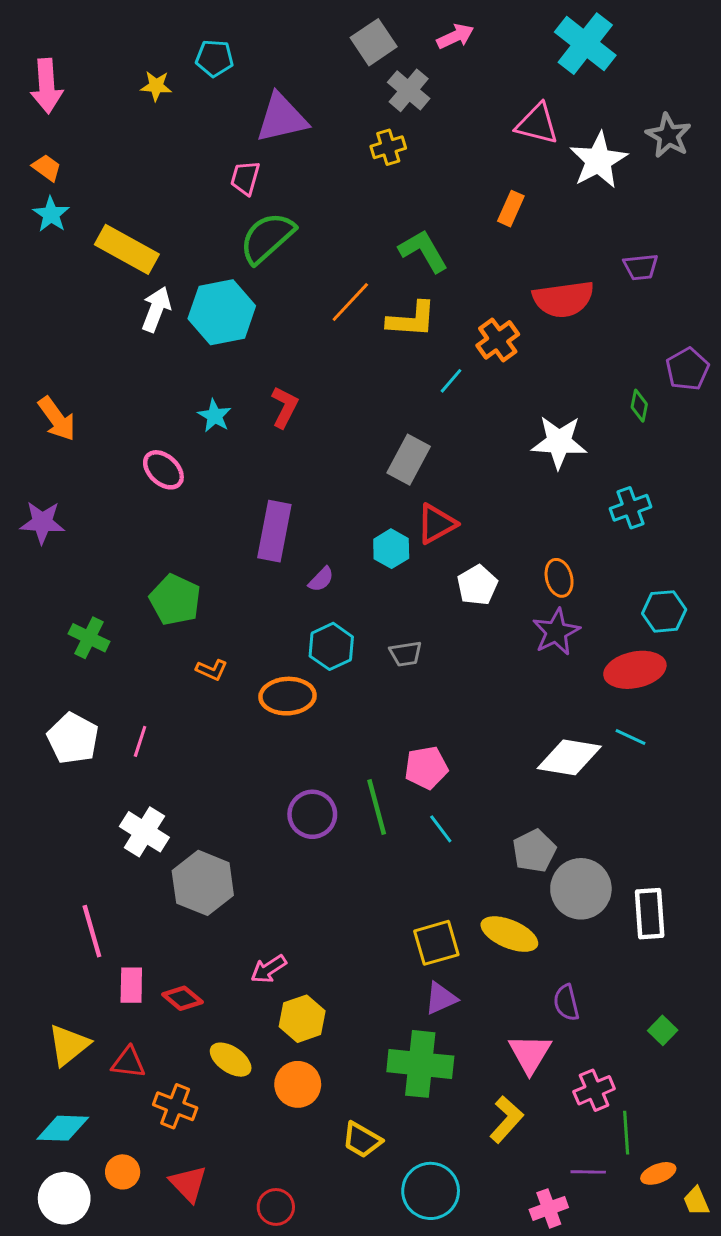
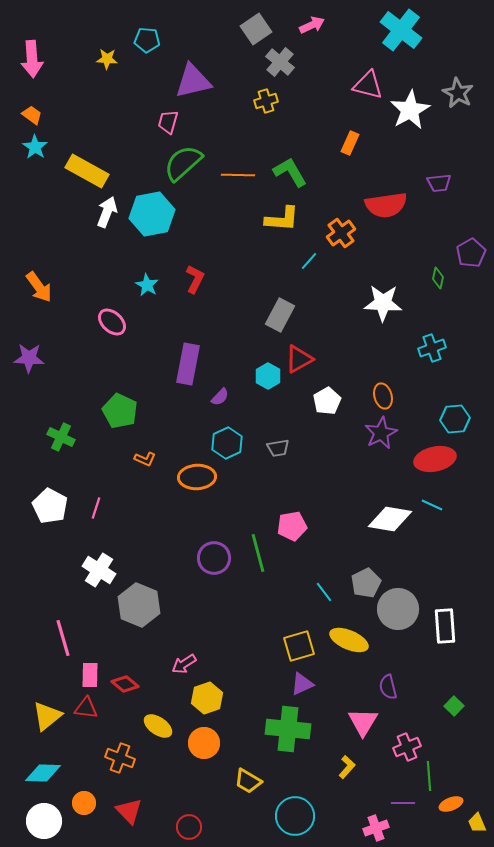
orange line: (350, 302) -> (238, 175), moved, turned 48
cyan line: (441, 829) -> (324, 592), moved
red triangle: (128, 1062) -> (86, 708), moved
yellow L-shape: (506, 1119) -> (347, 767), size x0.7

